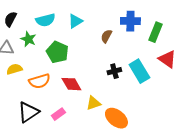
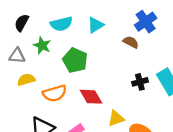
blue cross: (130, 21) -> (146, 22), moved, turned -36
brown semicircle: (106, 36) -> (131, 42), turned 88

